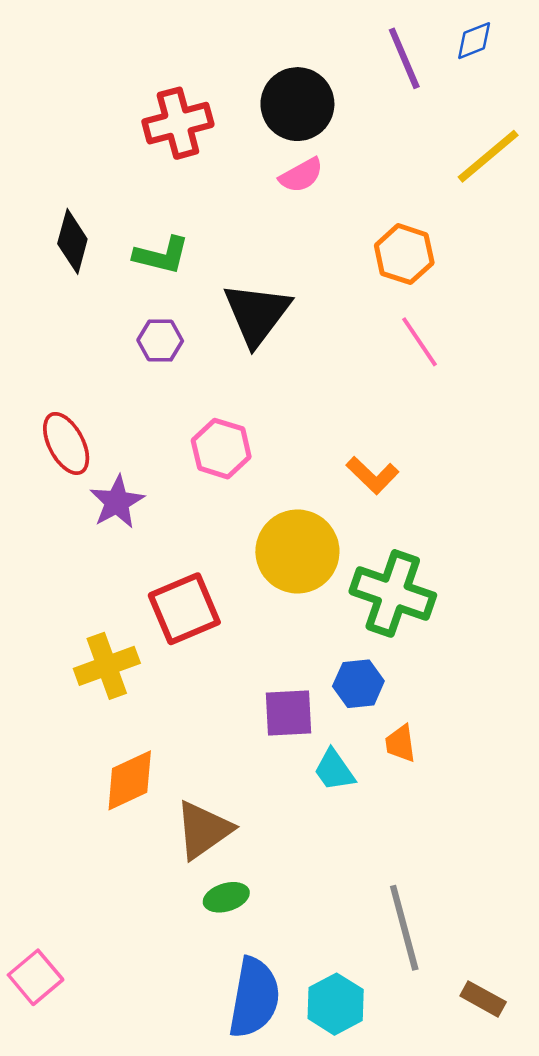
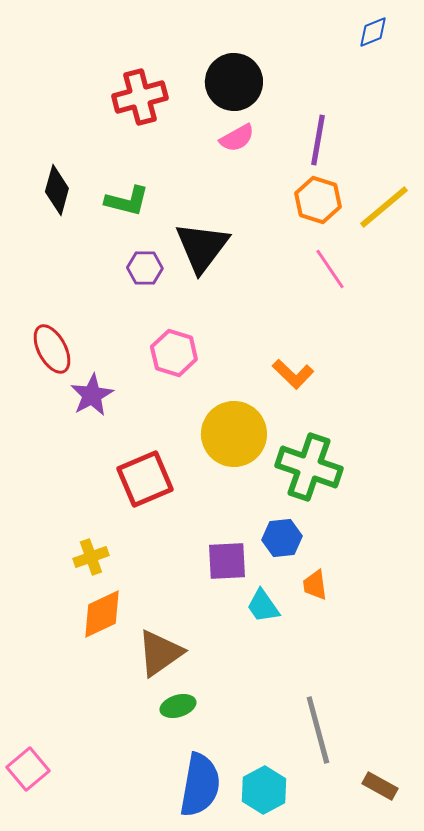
purple line: (404, 58) -> (318, 140), moved, turned 33
yellow line: (488, 156) -> (384, 207), moved
purple hexagon: (160, 341) -> (145, 268), moved
yellow cross: (107, 666) -> (91, 557), moved, size x0.7

